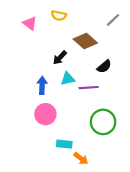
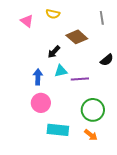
gray line: (113, 20) -> (102, 18), turned -56
black semicircle: (104, 66) -> (107, 60), moved
cyan rectangle: (64, 144) -> (58, 130), size x1.5
orange arrow: (81, 158) -> (91, 135), moved

